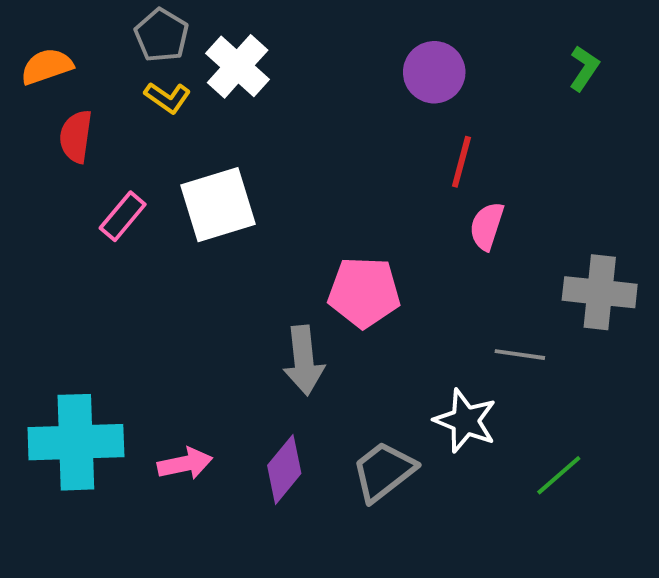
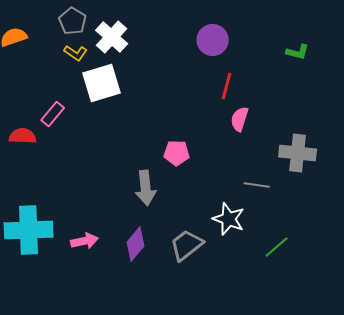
green L-shape: (584, 68) -> (298, 52), moved, turned 70
red semicircle: (76, 136) -> (23, 136), moved, turned 84
white square: (218, 205) -> (102, 83), moved
pink pentagon: (364, 292) -> (177, 153), size x0.7

